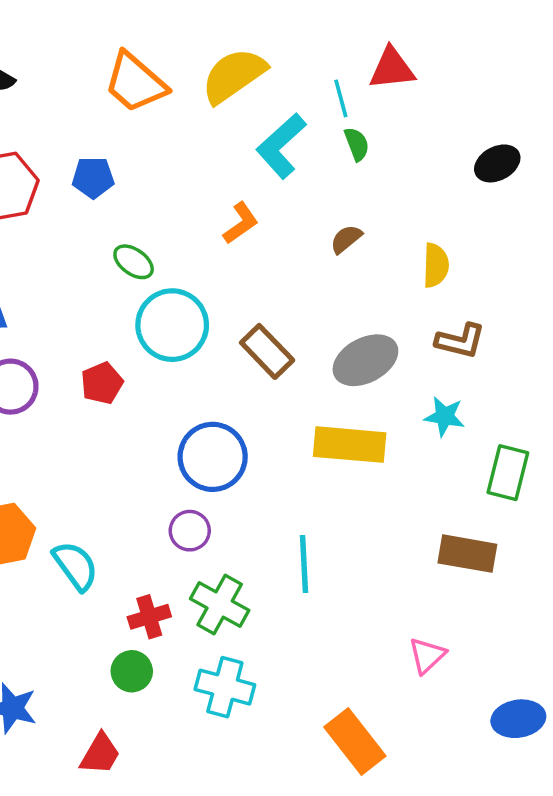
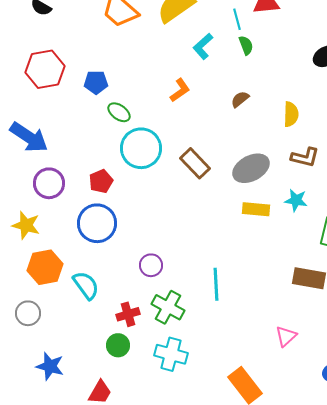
cyan L-shape: (281, 146) -> (203, 46), size x0.7
blue pentagon: (93, 177) -> (96, 82), moved
yellow rectangle: (350, 445) -> (256, 209), moved, size x0.7
blue circle: (213, 457) -> (97, 223), moved

